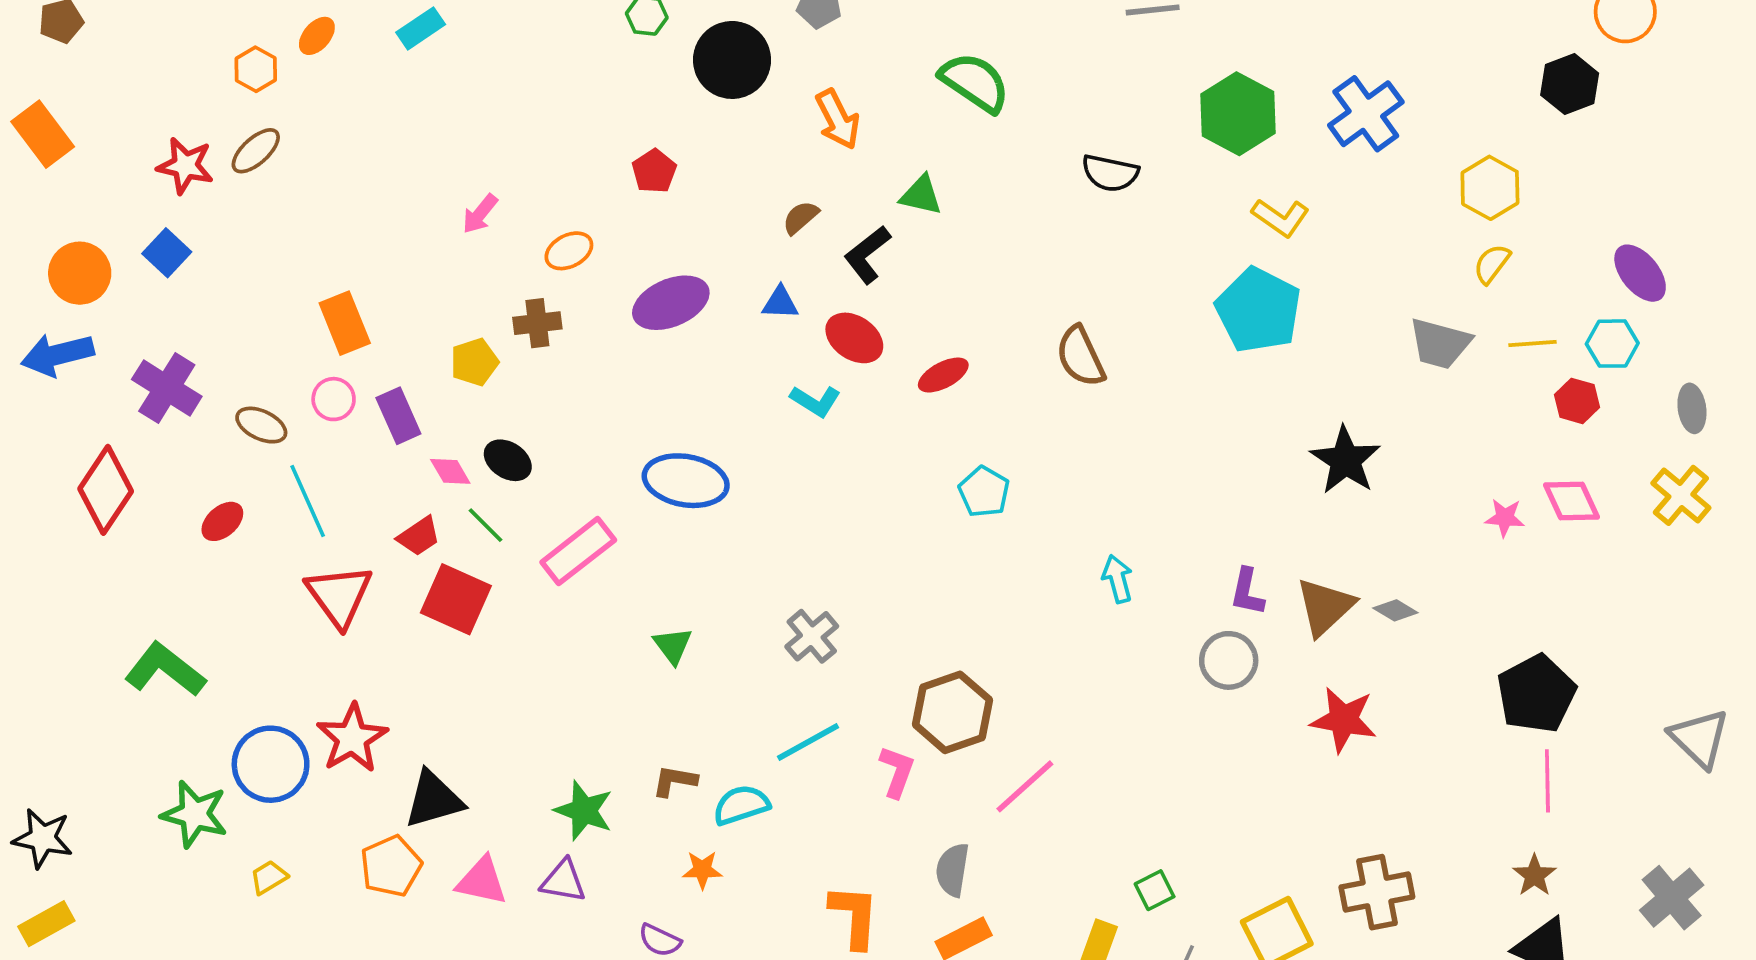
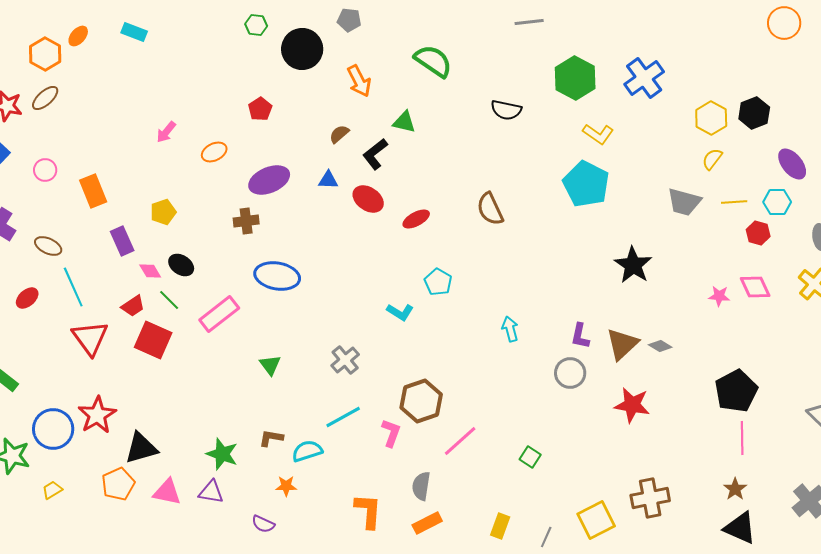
cyan rectangle: (421, 28) -> (134, 32), turned 55
orange hexagon: (256, 69) -> (45, 54), size x1.4
black hexagon: (1570, 84) -> (754, 113), moved
brown cross: (537, 323) -> (246, 221), moved
pink circle: (334, 399) -> (45, 170), moved
cyan L-shape: (815, 401) -> (400, 312), moved
green square: (1155, 890) -> (530, 457), moved, turned -30

